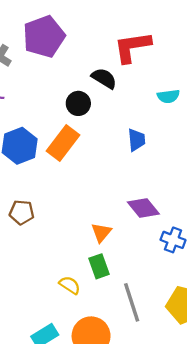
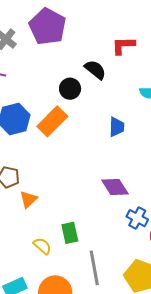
purple pentagon: (44, 36) -> (47, 27), turned -30
red L-shape: (132, 47) -> (123, 46), size x0.7
orange triangle: (101, 232) -> (28, 199), moved

